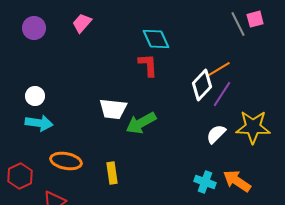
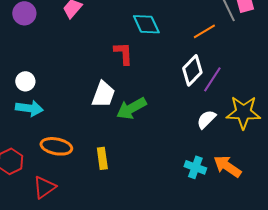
red L-shape: (148, 65) -> (123, 53), moved
orange line: (219, 69) -> (204, 31), moved
white trapezoid: (113, 109) -> (103, 94), turned -76

